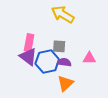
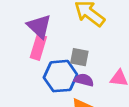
purple triangle: (28, 57) -> (39, 26), moved

